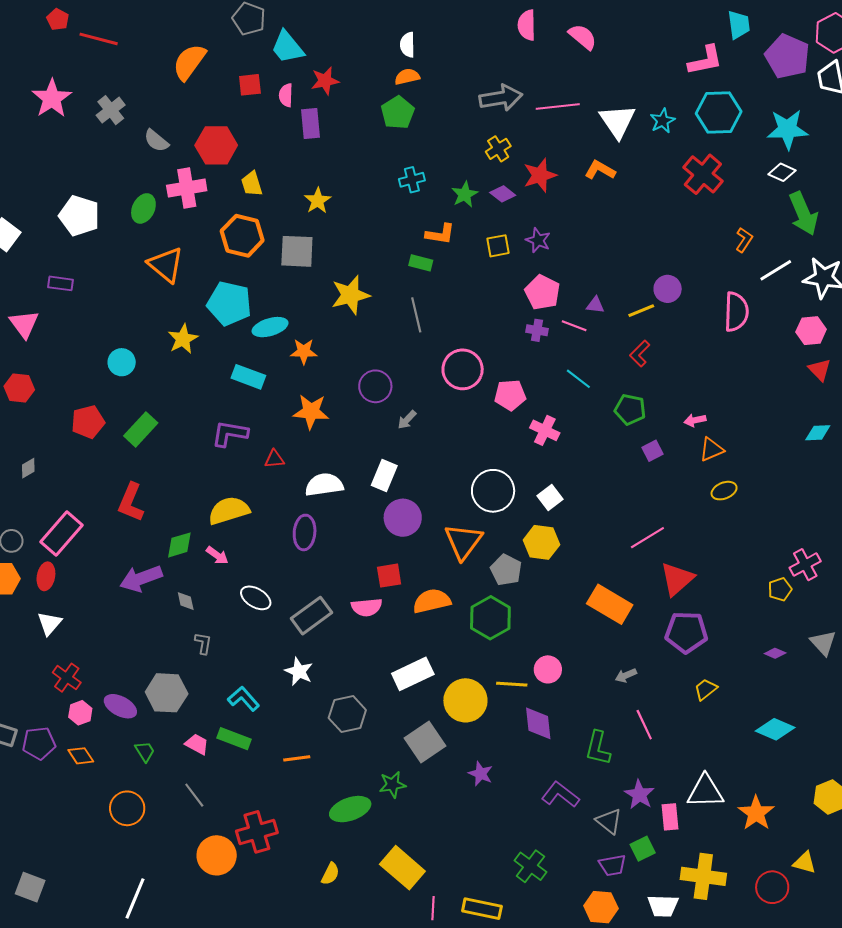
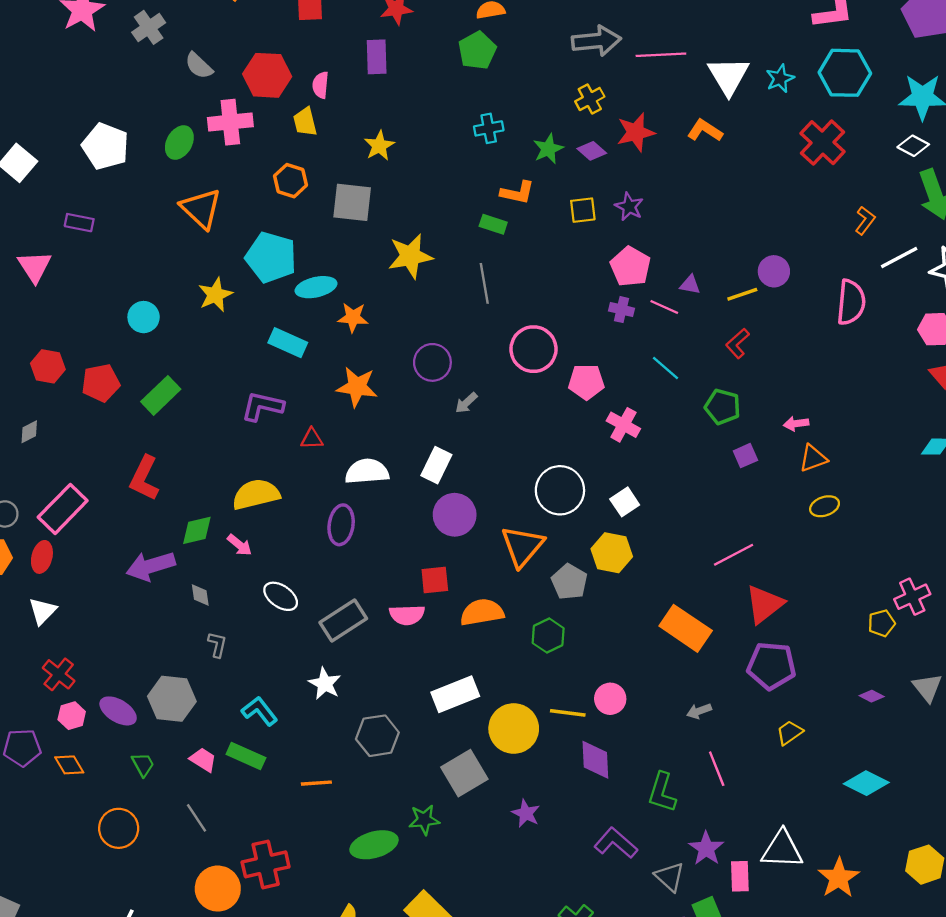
pink semicircle: (286, 95) -> (320, 85), moved
orange hexagon: (242, 236) -> (290, 181), size x0.7
red hexagon: (19, 388) -> (48, 366), moved
green hexagon: (490, 618) -> (548, 636), size x0.7

